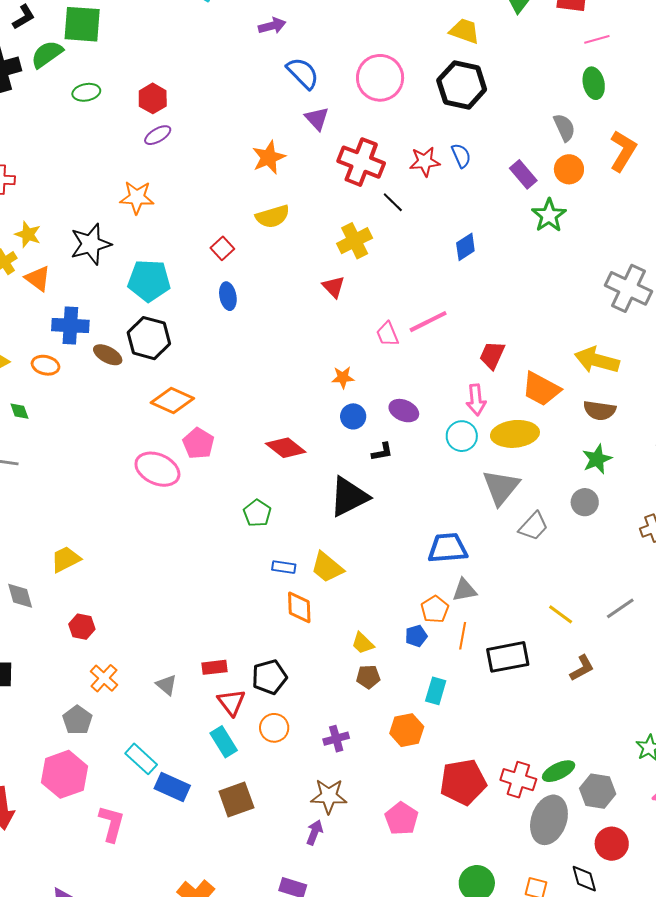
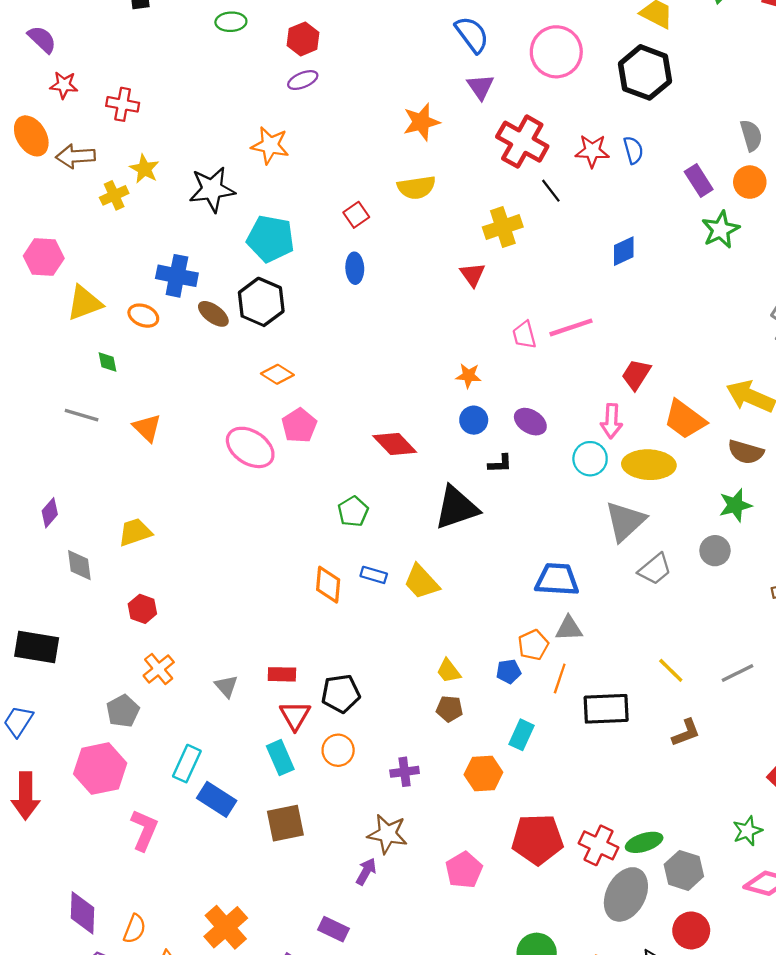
orange triangle: (38, 278) -> (147, 428), moved
orange diamond: (172, 401) -> (277, 374), size x0.7
orange diamond: (299, 607) -> (328, 585), moved
cyan rectangle: (141, 759) -> (187, 764), turned 64

